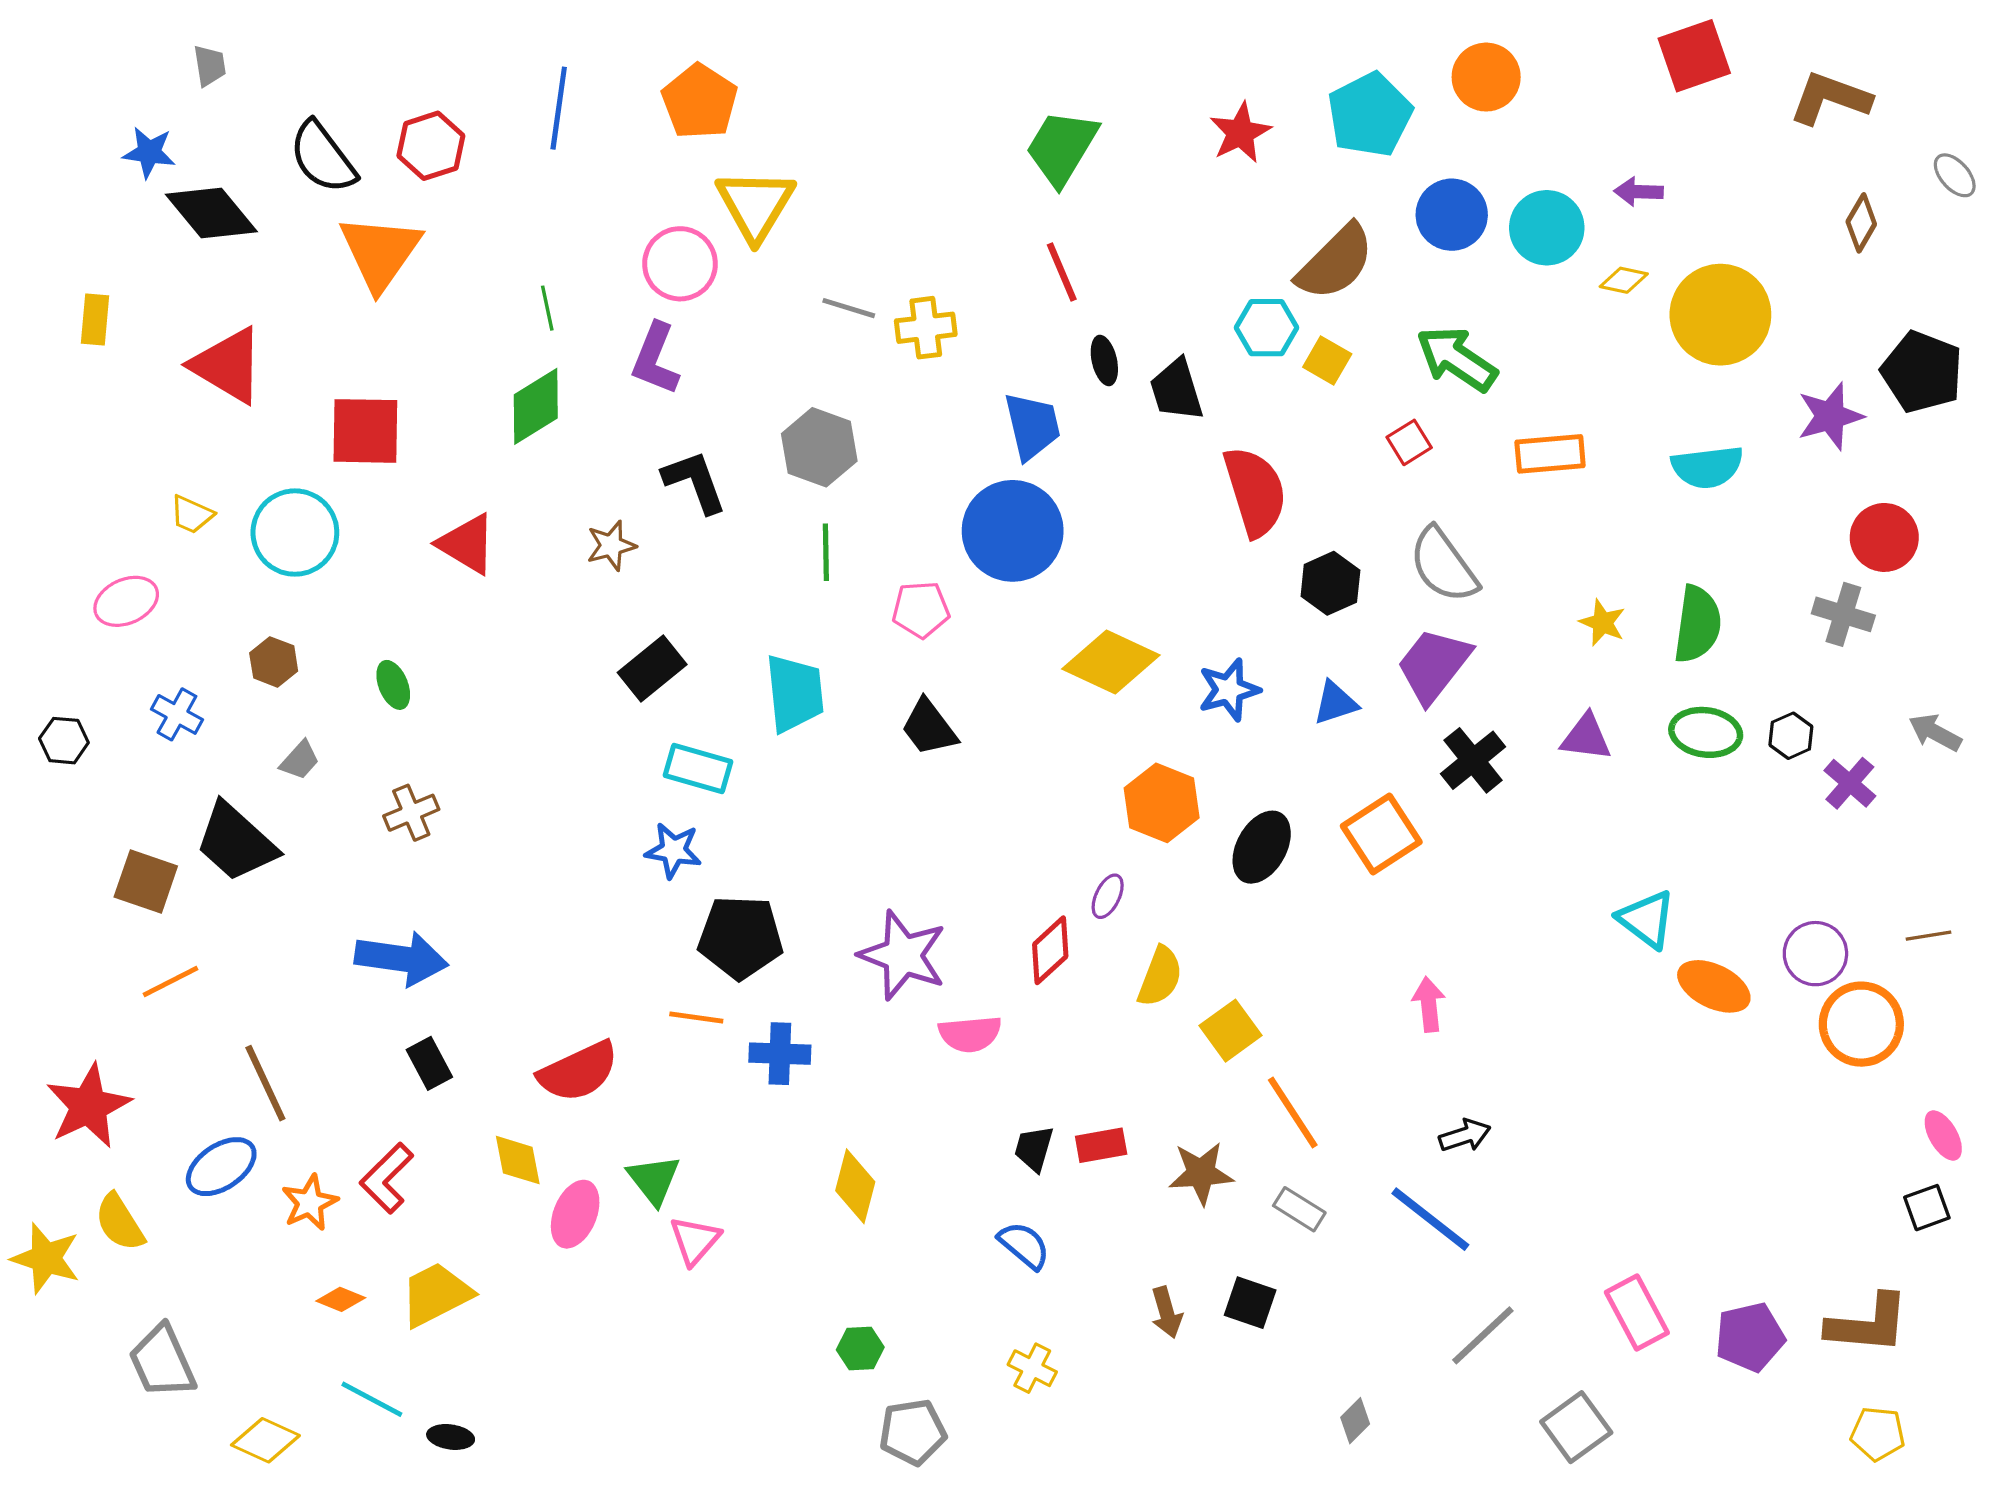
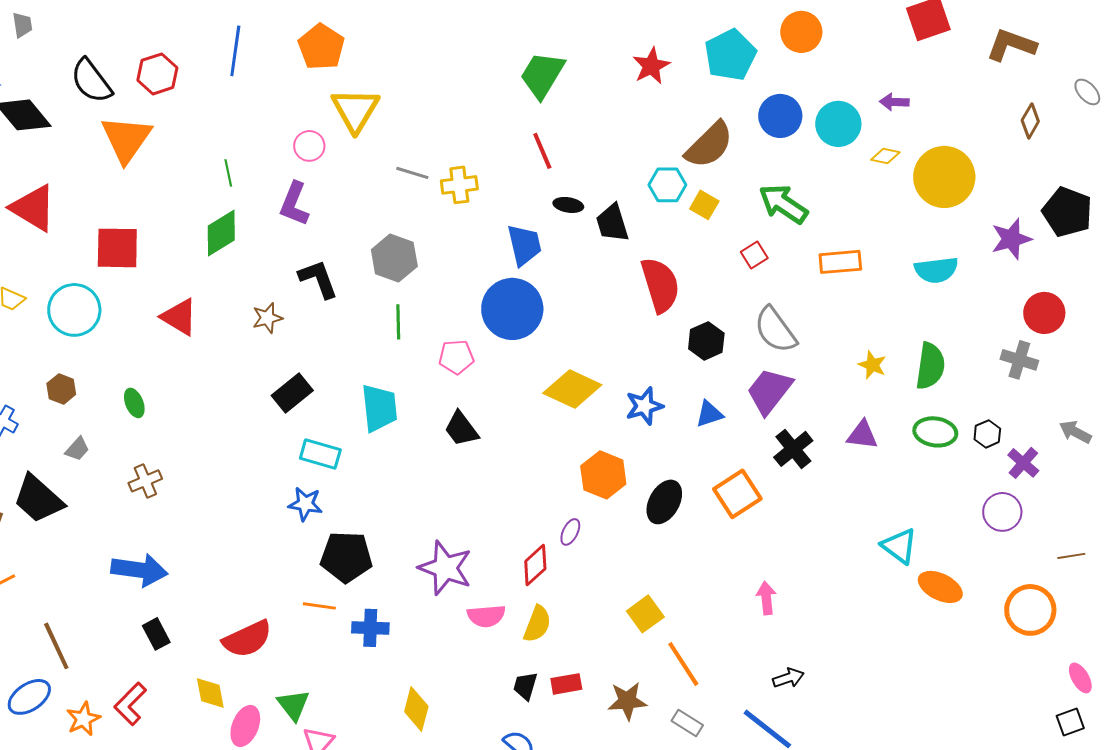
pink circle: (680, 264) -> (309, 146), size x0.7
black ellipse: (1104, 360) -> (568, 205), turned -68
purple circle: (1815, 954) -> (1002, 512), moved
yellow semicircle: (1160, 977) -> (537, 624), moved

